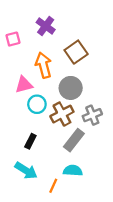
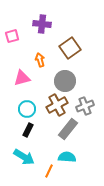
purple cross: (46, 26) -> (42, 24), turned -30
orange arrow: (43, 65) -> (40, 60), size x0.6
cyan circle: (37, 104) -> (27, 109), moved

